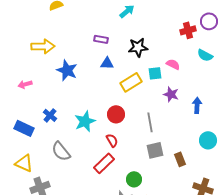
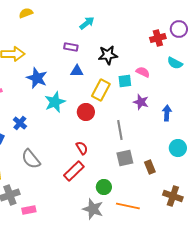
cyan arrow: (127, 11) -> (87, 23), moved
yellow rectangle: (131, 82) -> (101, 90), turned -30
red circle: (116, 114) -> (86, 112), moved
cyan star: (85, 121) -> (55, 102), moved

